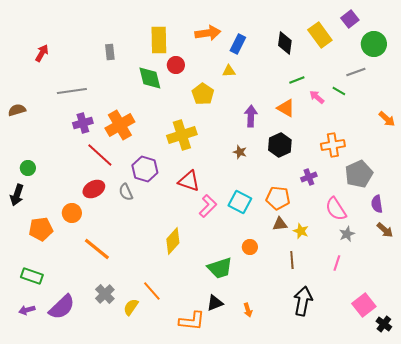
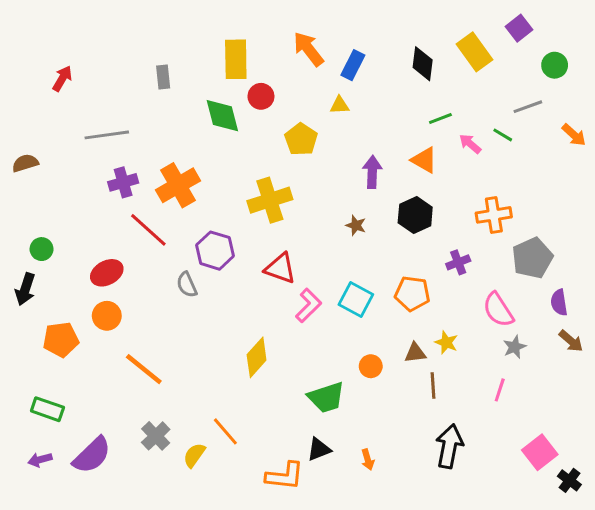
orange arrow: (208, 33) -> (308, 49), turned -120
green circle: (374, 44) -> (555, 65), size x0.7
orange arrow: (387, 119) -> (574, 135), moved
red ellipse: (94, 189) -> (107, 273), moved
brown triangle: (280, 224) -> (415, 353), moved

